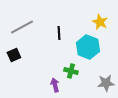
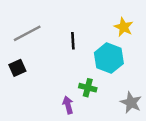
gray star: (106, 83) -> (131, 103), turned 30

